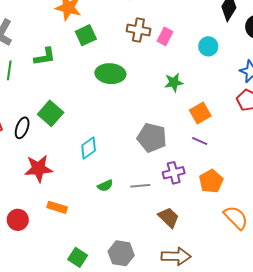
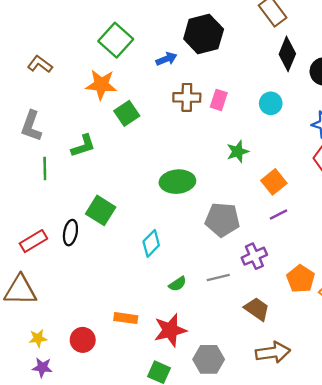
green ellipse: (110, 74) -> (177, 182), moved
purple line: (200, 141) -> (278, 215), turned -42
red star: (38, 168) -> (170, 330), moved
orange pentagon: (211, 181) -> (301, 279), moved

